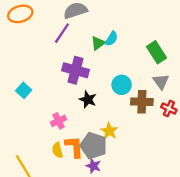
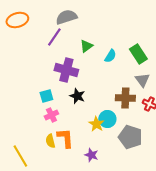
cyan semicircle: (111, 39) -> (110, 56), moved
cyan circle: (122, 85) -> (107, 119), moved
cyan square: (24, 90) -> (46, 96), moved, turned 32
gray pentagon: (93, 146) -> (130, 137), moved
purple star: (93, 166) -> (91, 155), moved

